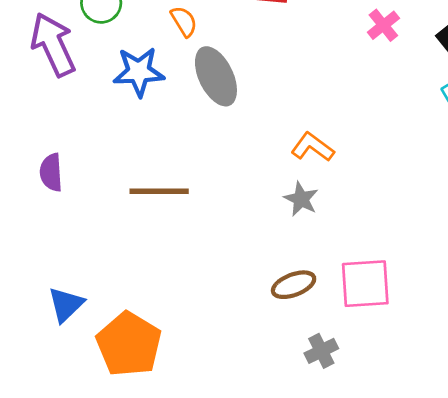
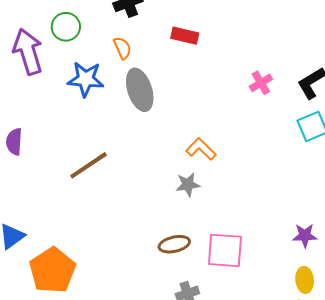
pink cross: (383, 25) -> (261, 83), moved
brown line: (159, 191) -> (89, 165), turned -42
gray star: (301, 199) -> (188, 185), turned 30

